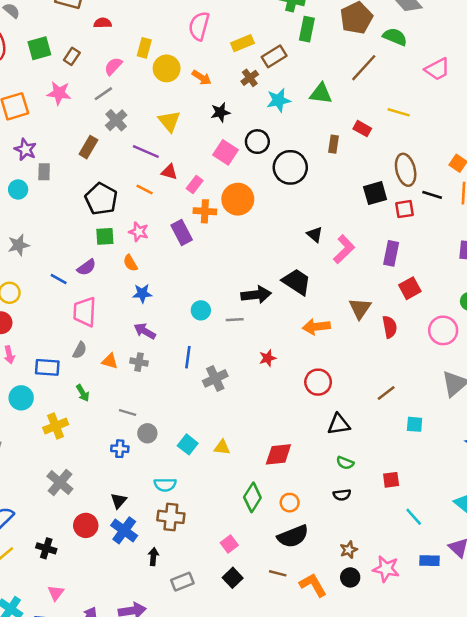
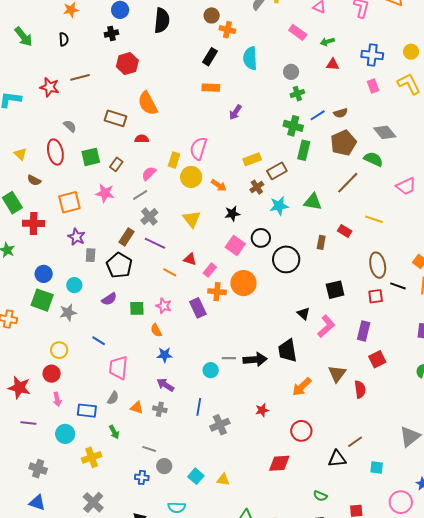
pink semicircle: (199, 26) -> (198, 148), moved
purple line: (146, 151) -> (155, 243), moved
cyan circle: (18, 189) -> (74, 285), moved
black square: (375, 193) -> (335, 290), moved
black pentagon: (101, 199) -> (119, 265), moved
purple semicircle: (87, 267) -> (109, 299), moved
black trapezoid: (297, 282) -> (288, 351), turned -135
gray line: (235, 320) -> (229, 358), moved
orange arrow: (316, 327) -> (302, 387), turned -40
pink circle: (443, 330) -> (401, 502), moved
black triangle: (339, 424) -> (337, 459), moved
red diamond: (278, 454) -> (279, 463), moved

